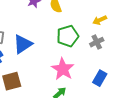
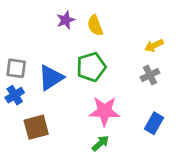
green pentagon: (68, 36) -> (91, 67), moved
pink star: (63, 69) -> (104, 111), turned -30

